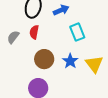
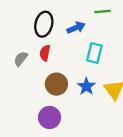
cyan rectangle: (77, 32) -> (94, 53), turned 36

